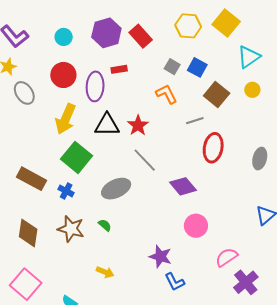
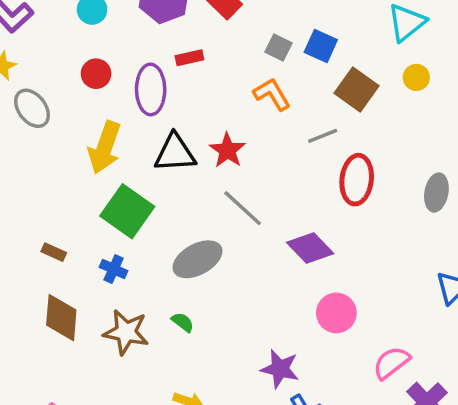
red circle: (63, 75) -> (96, 74), size x0.7
brown rectangle: (31, 179) -> (54, 252), size x0.5
brown diamond: (28, 233) -> (61, 318), moved

